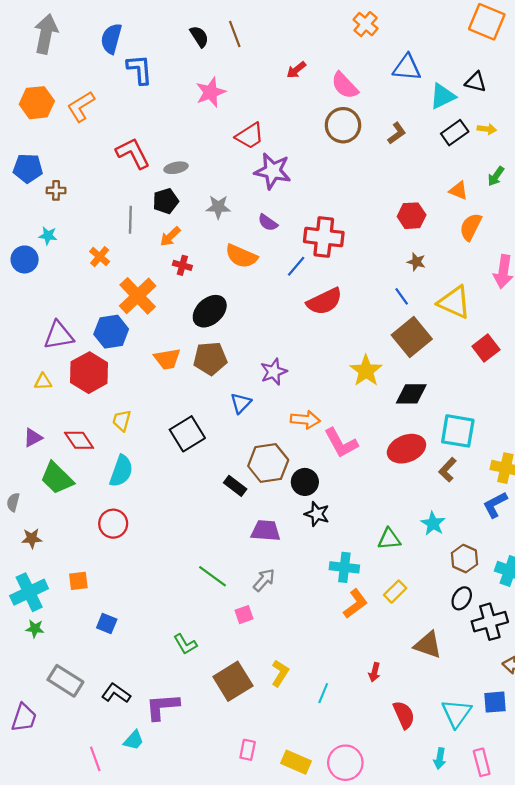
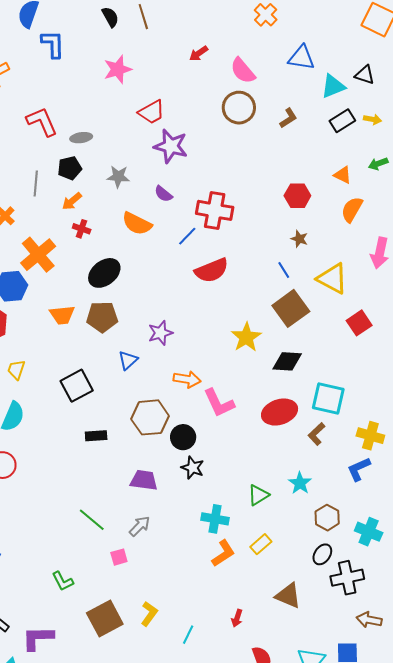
green arrow: (496, 176) -> (378, 164), turned 30
black rectangle: (235, 486) -> (96, 436), moved, turned -45
green triangle: (389, 539) -> (258, 495), turned -30

